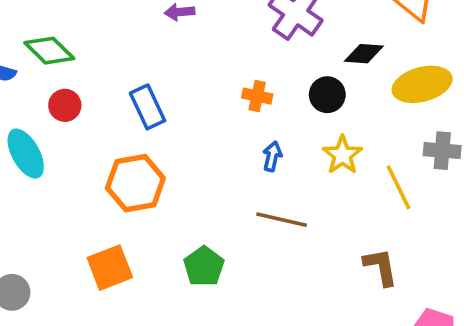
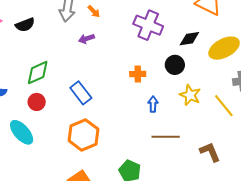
green diamond: (49, 51) -> (38, 73), moved, turned -56
brown L-shape: (381, 267) -> (210, 152), moved

